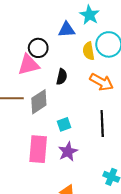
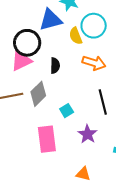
blue triangle: (67, 30) -> (51, 20), size x1.4
black circle: (38, 48) -> (27, 43), size x1.4
purple star: (68, 152) -> (88, 134), moved

